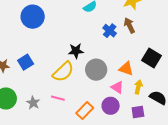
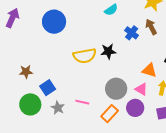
black star: (76, 51) -> (108, 51), moved
blue square: (26, 62) -> (48, 88), moved
gray circle: (96, 70) -> (116, 89), moved
yellow semicircle: (63, 72) -> (85, 56), moved, turned 35

